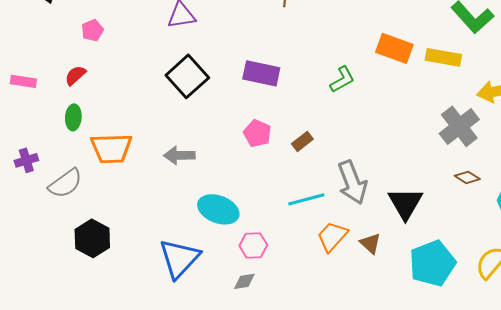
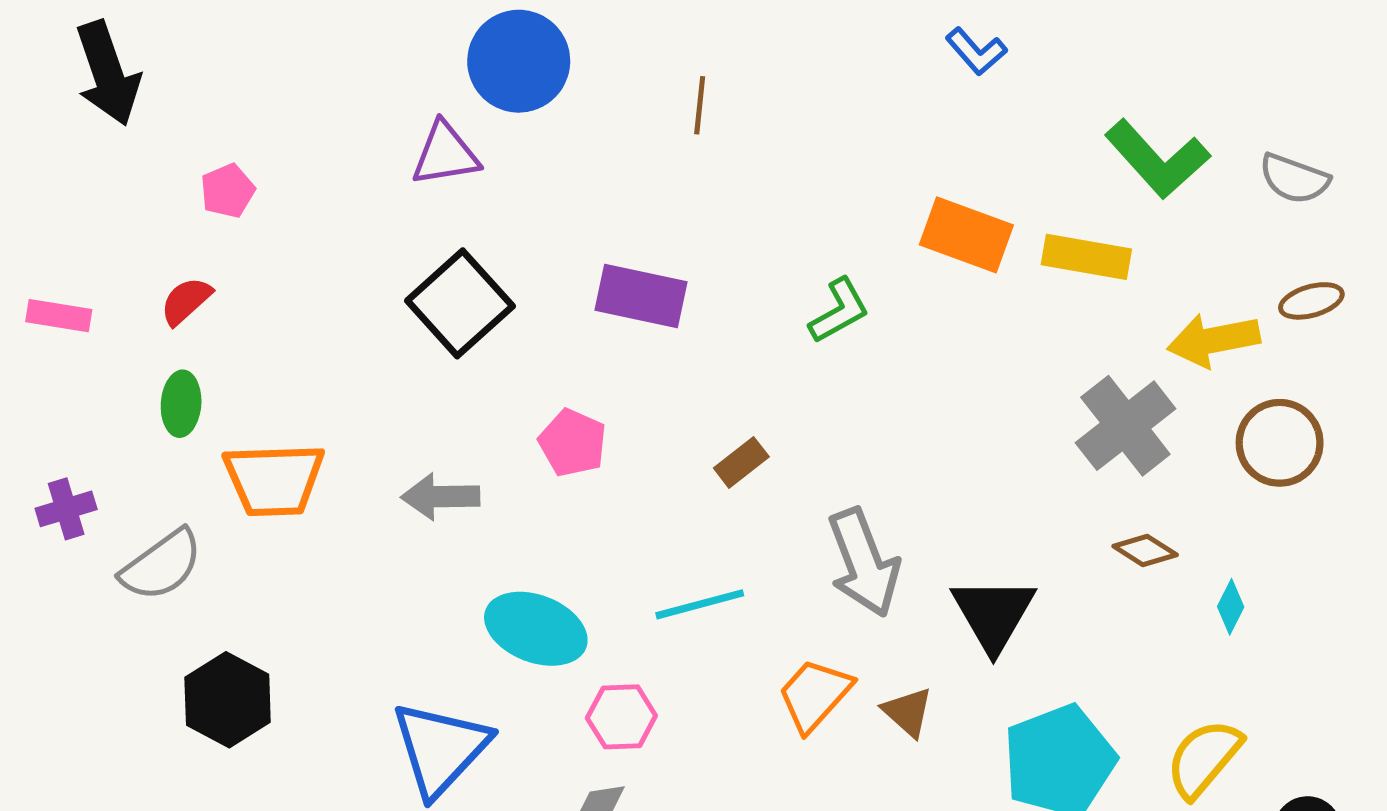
pink pentagon: (257, 133) -> (573, 443), moved
cyan line: (306, 199) -> (700, 604), moved

